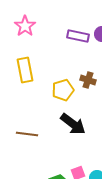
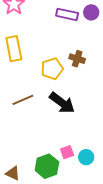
brown line: (27, 134) -> (23, 100), moved, turned -30

